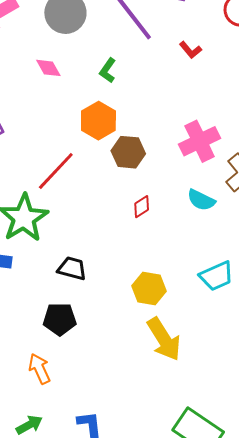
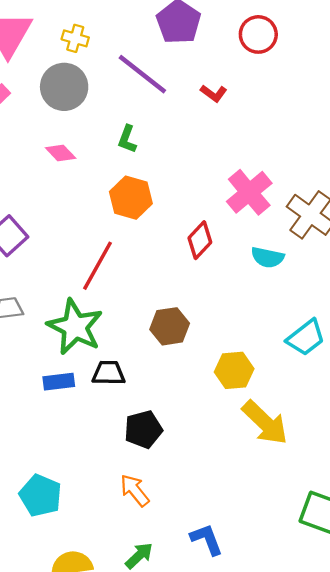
brown hexagon: (128, 152) -> (170, 326), moved
red diamond: (142, 207) -> (200, 240), moved, size x1.4
black trapezoid: (72, 268) -> (109, 373), moved

